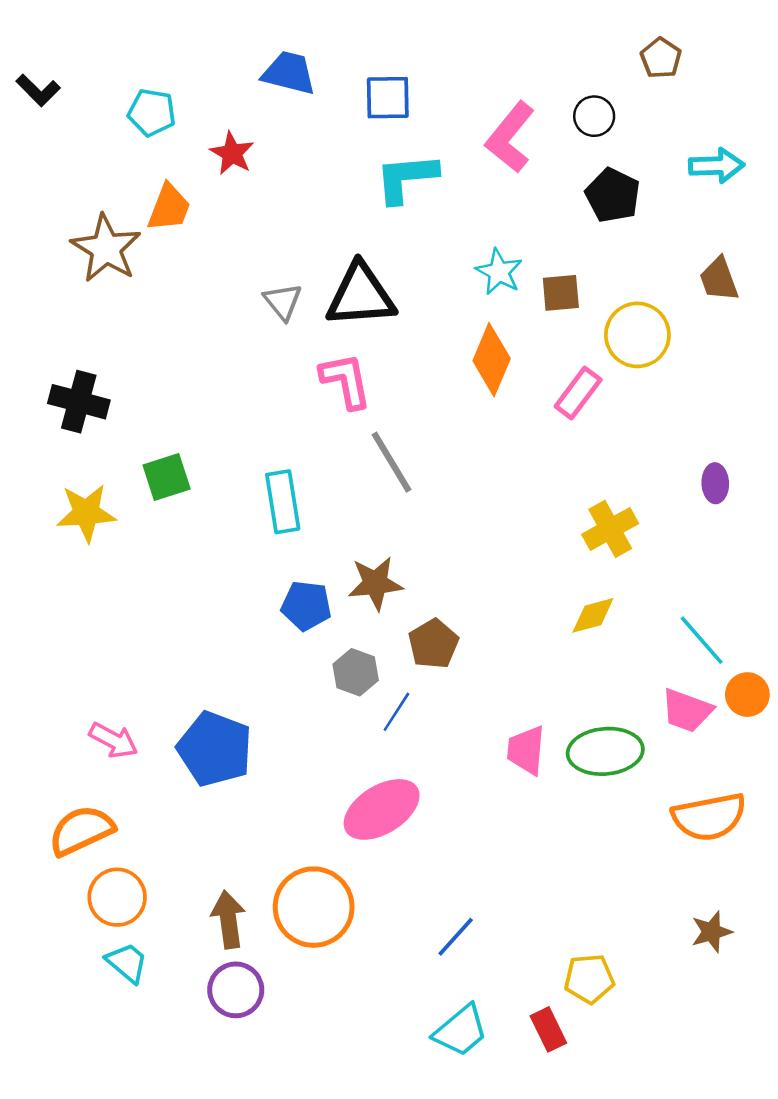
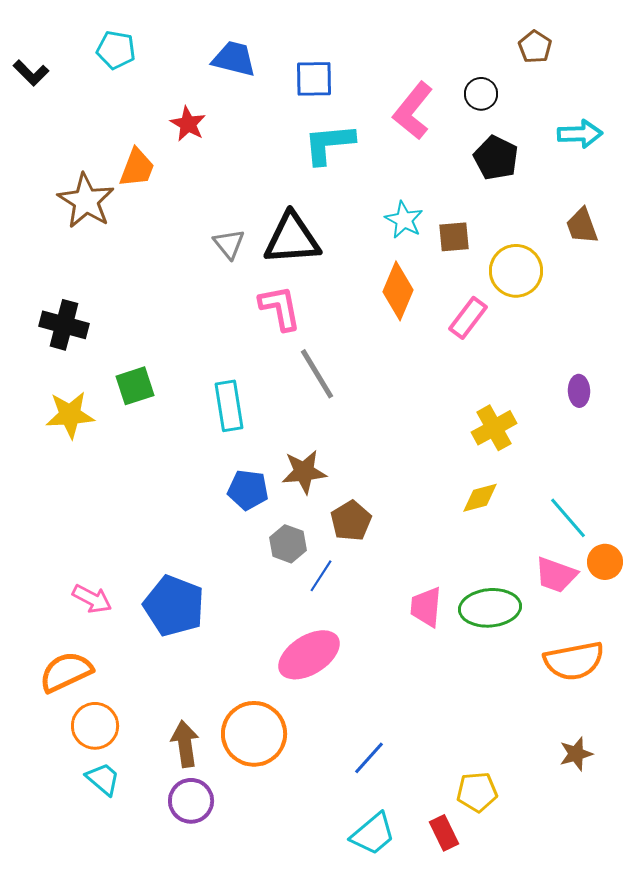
cyan pentagon: (152, 112) -> (116, 50), moved

